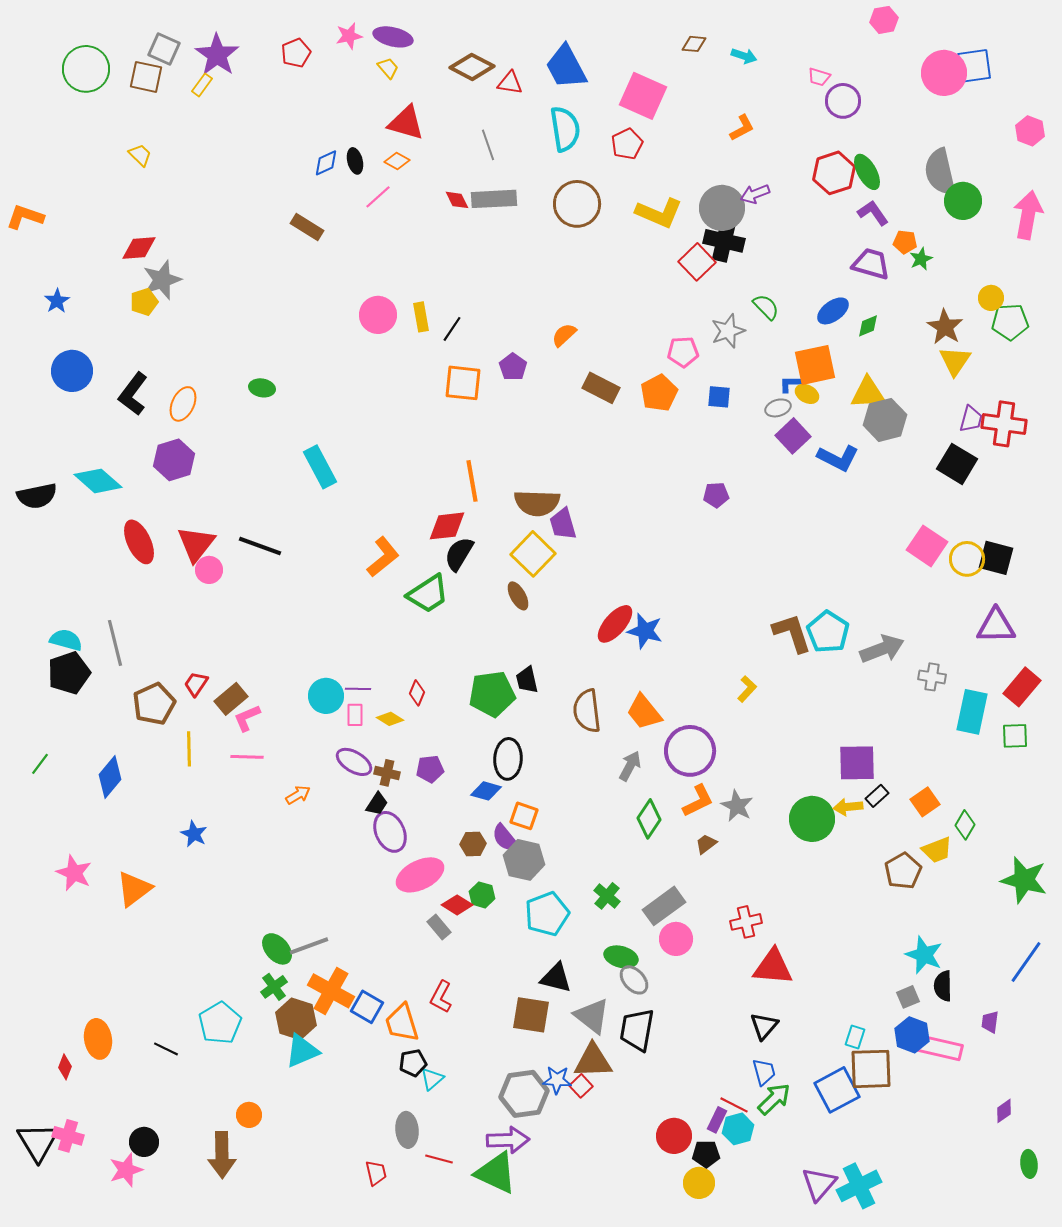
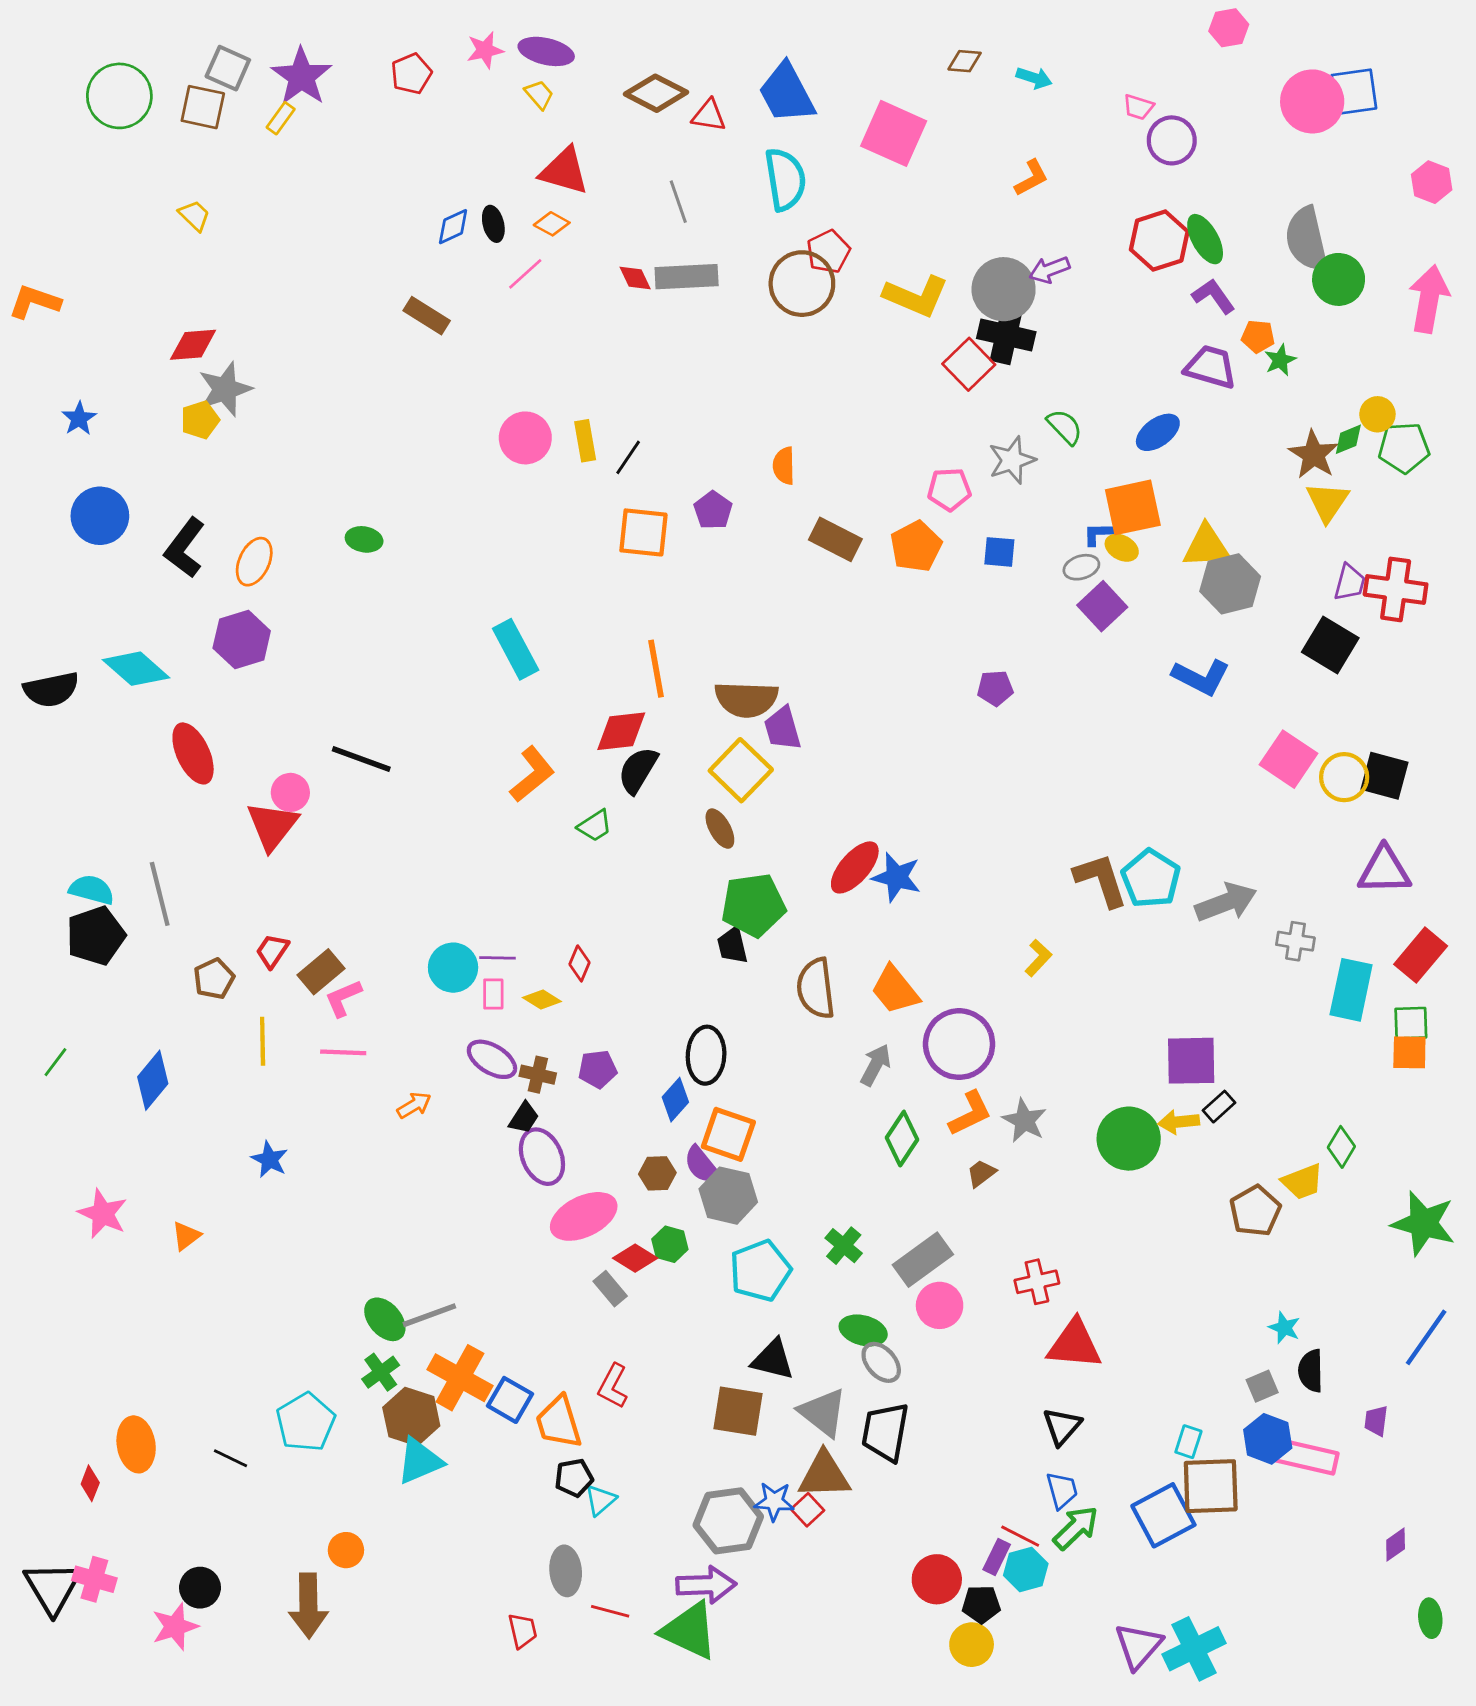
red pentagon: (627, 144) -> (828, 252), moved
green diamond: (868, 326) -> (1348, 439), moved
orange semicircle: (564, 335) -> (784, 466), turned -48
blue L-shape: (838, 458) -> (1201, 677), moved
cyan rectangle: (320, 467) -> (516, 649), moved
red triangle: (196, 544) -> (272, 826), moved
green trapezoid: (428, 594) -> (595, 826), size x0.6
green pentagon: (492, 694) -> (753, 905), moved
brown pentagon: (154, 704) -> (214, 979), size x0.7
blue diamond: (486, 791) -> (675, 1100), turned -64
orange square: (925, 802) -> (1409, 1052), moved, turned 36
orange square: (524, 816) -> (728, 1134), size x1.4
orange triangle: (134, 889) -> (186, 1236), size x0.6
cyan star: (924, 955) -> (1284, 1328), size x0.6

